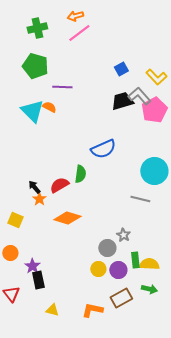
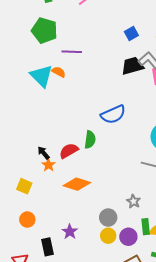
gray circle: (107, 248) -> (108, 218), moved
orange circle: (10, 253) -> (27, 220), moved
purple star: (32, 266) -> (70, 232), moved

